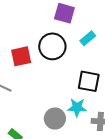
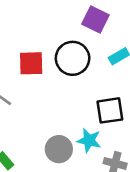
black square: (89, 81) -> (110, 110), turned -30

